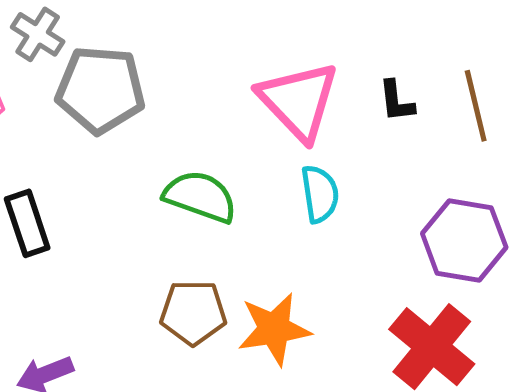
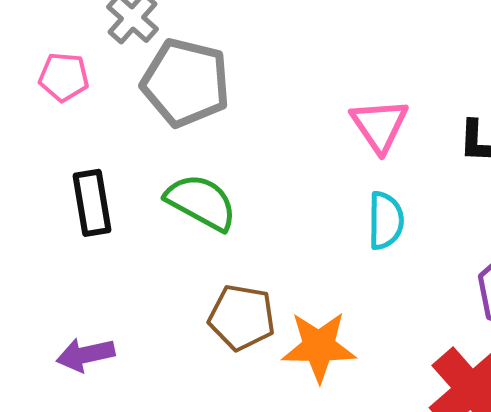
pink triangle: (299, 101) -> (379, 125), size x0.7
green semicircle: (200, 197) -> (201, 202), moved

